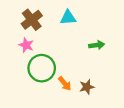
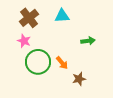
orange arrow: (65, 84) -> (62, 63), moved

